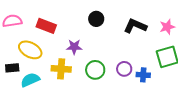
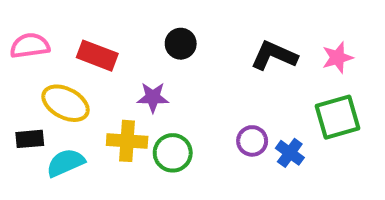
black circle: (96, 19) -> (181, 44), moved
green circle: (95, 70) -> (173, 153), moved
blue cross: (143, 75) -> (290, 153), turned 32

